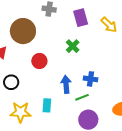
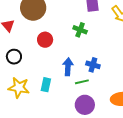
green cross: (73, 46) -> (80, 30), turned -32

